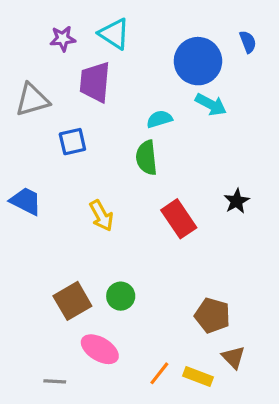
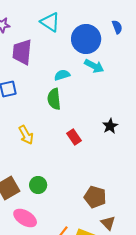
cyan triangle: (114, 34) -> (50, 22), moved
red rectangle: (179, 219) -> (74, 137), size x0.7

